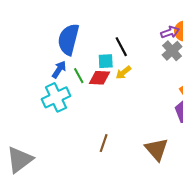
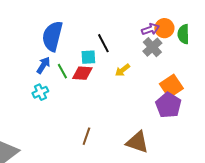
yellow arrow: (123, 73) -> (122, 70), moved
cyan cross: (56, 97) -> (40, 92), size x0.6
brown triangle: (157, 149) -> (137, 142), turned -30

